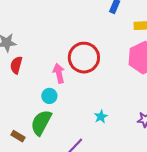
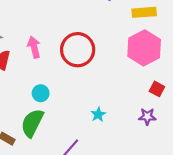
pink arrow: (59, 73) -> (34, 47), moved

